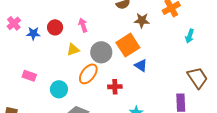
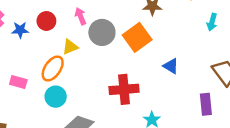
gray circle: (101, 52) -> (102, 32), moved
blue triangle: (141, 65) -> (171, 66), moved
orange ellipse: (88, 74) -> (53, 68), moved
red cross: (115, 87) -> (124, 89), size x1.6

